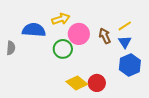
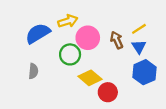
blue semicircle: (34, 30) -> (38, 33), turned -35
gray semicircle: (11, 48) -> (33, 71), moved
yellow diamond: (77, 83) -> (90, 78), moved

